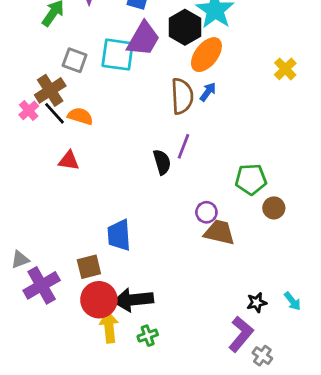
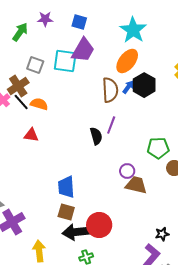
black hexagon: (185, 27) -> (144, 85), moved
brown square: (89, 267) -> (66, 212), moved, turned 30
red circle: (99, 300) -> (99, 225), moved
yellow arrow: (109, 327) -> (39, 251), moved

